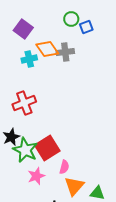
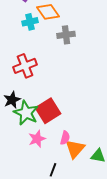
gray cross: (65, 52) -> (66, 35), moved
pink semicircle: (64, 167) -> (65, 138), moved

